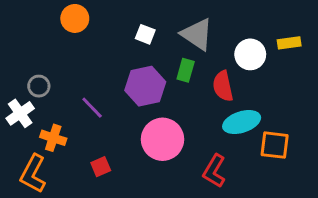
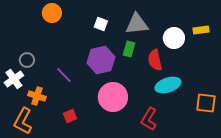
gray triangle: (197, 34) -> (137, 24), turned -40
orange square: (275, 145) -> (206, 103), moved

